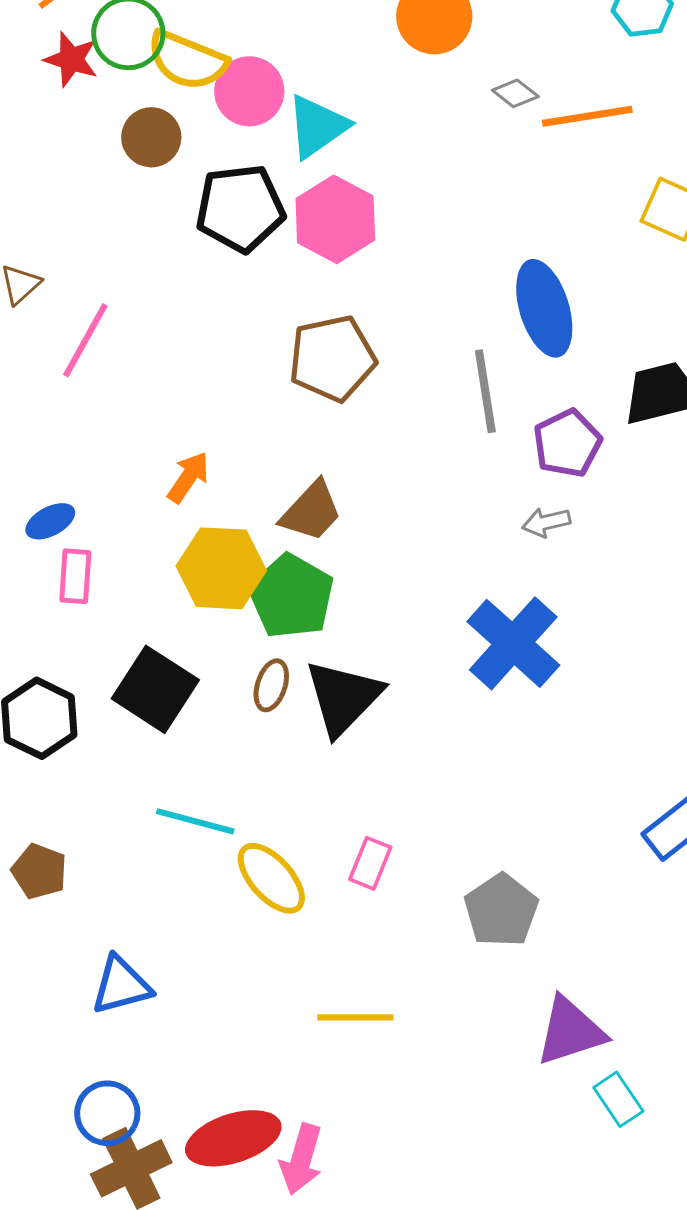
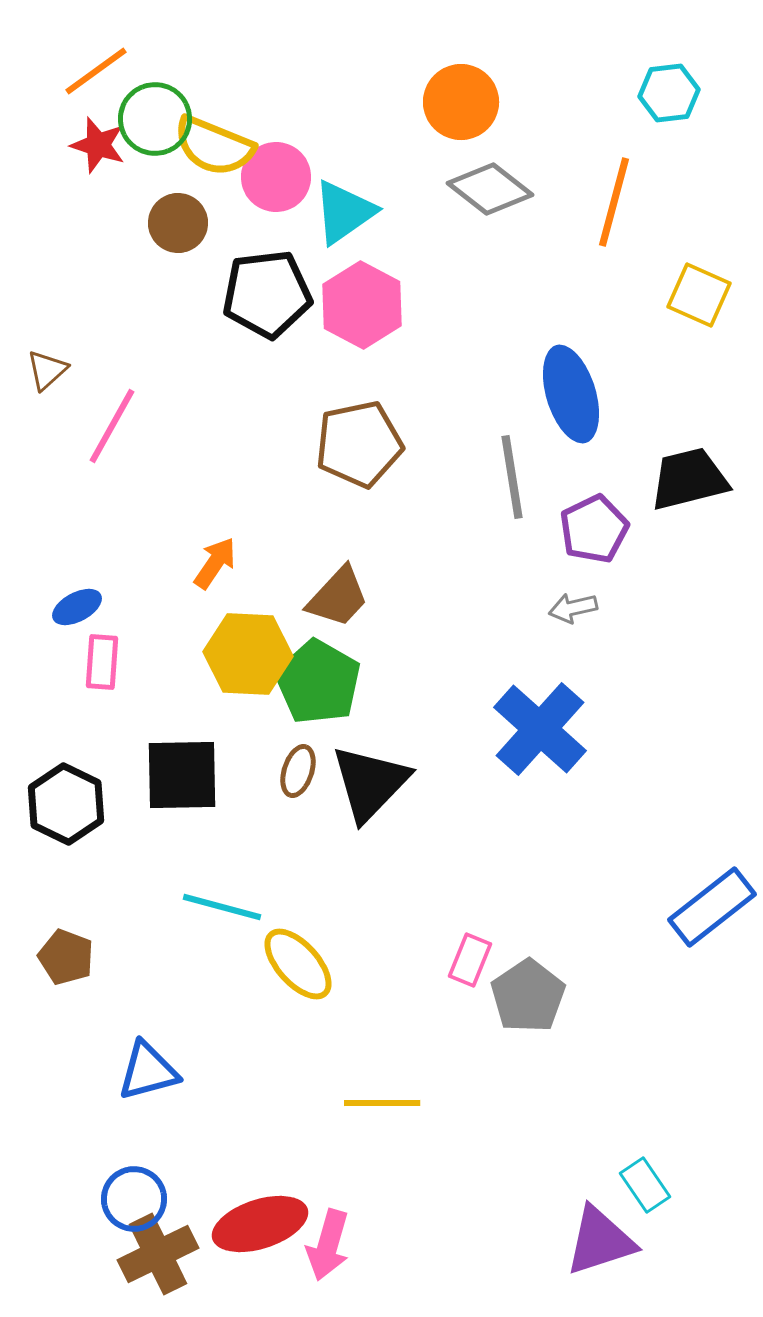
gray diamond: (515, 93) -> (490, 189), moved, size x1.8
orange line: (587, 116) -> (614, 202), turned -66
black square: (155, 689) -> (182, 775), turned -34
pink rectangle: (370, 863) -> (470, 960), moved
purple triangle: (570, 1031) -> (600, 1241), moved

